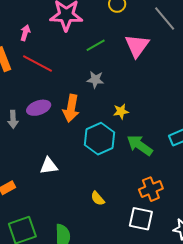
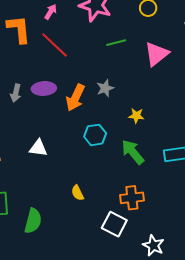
gray star: (95, 80) -> (105, 88), moved, turned 30
yellow star: (121, 111) -> (136, 116), moved
cyan hexagon: (99, 139) -> (95, 135), size x0.7

